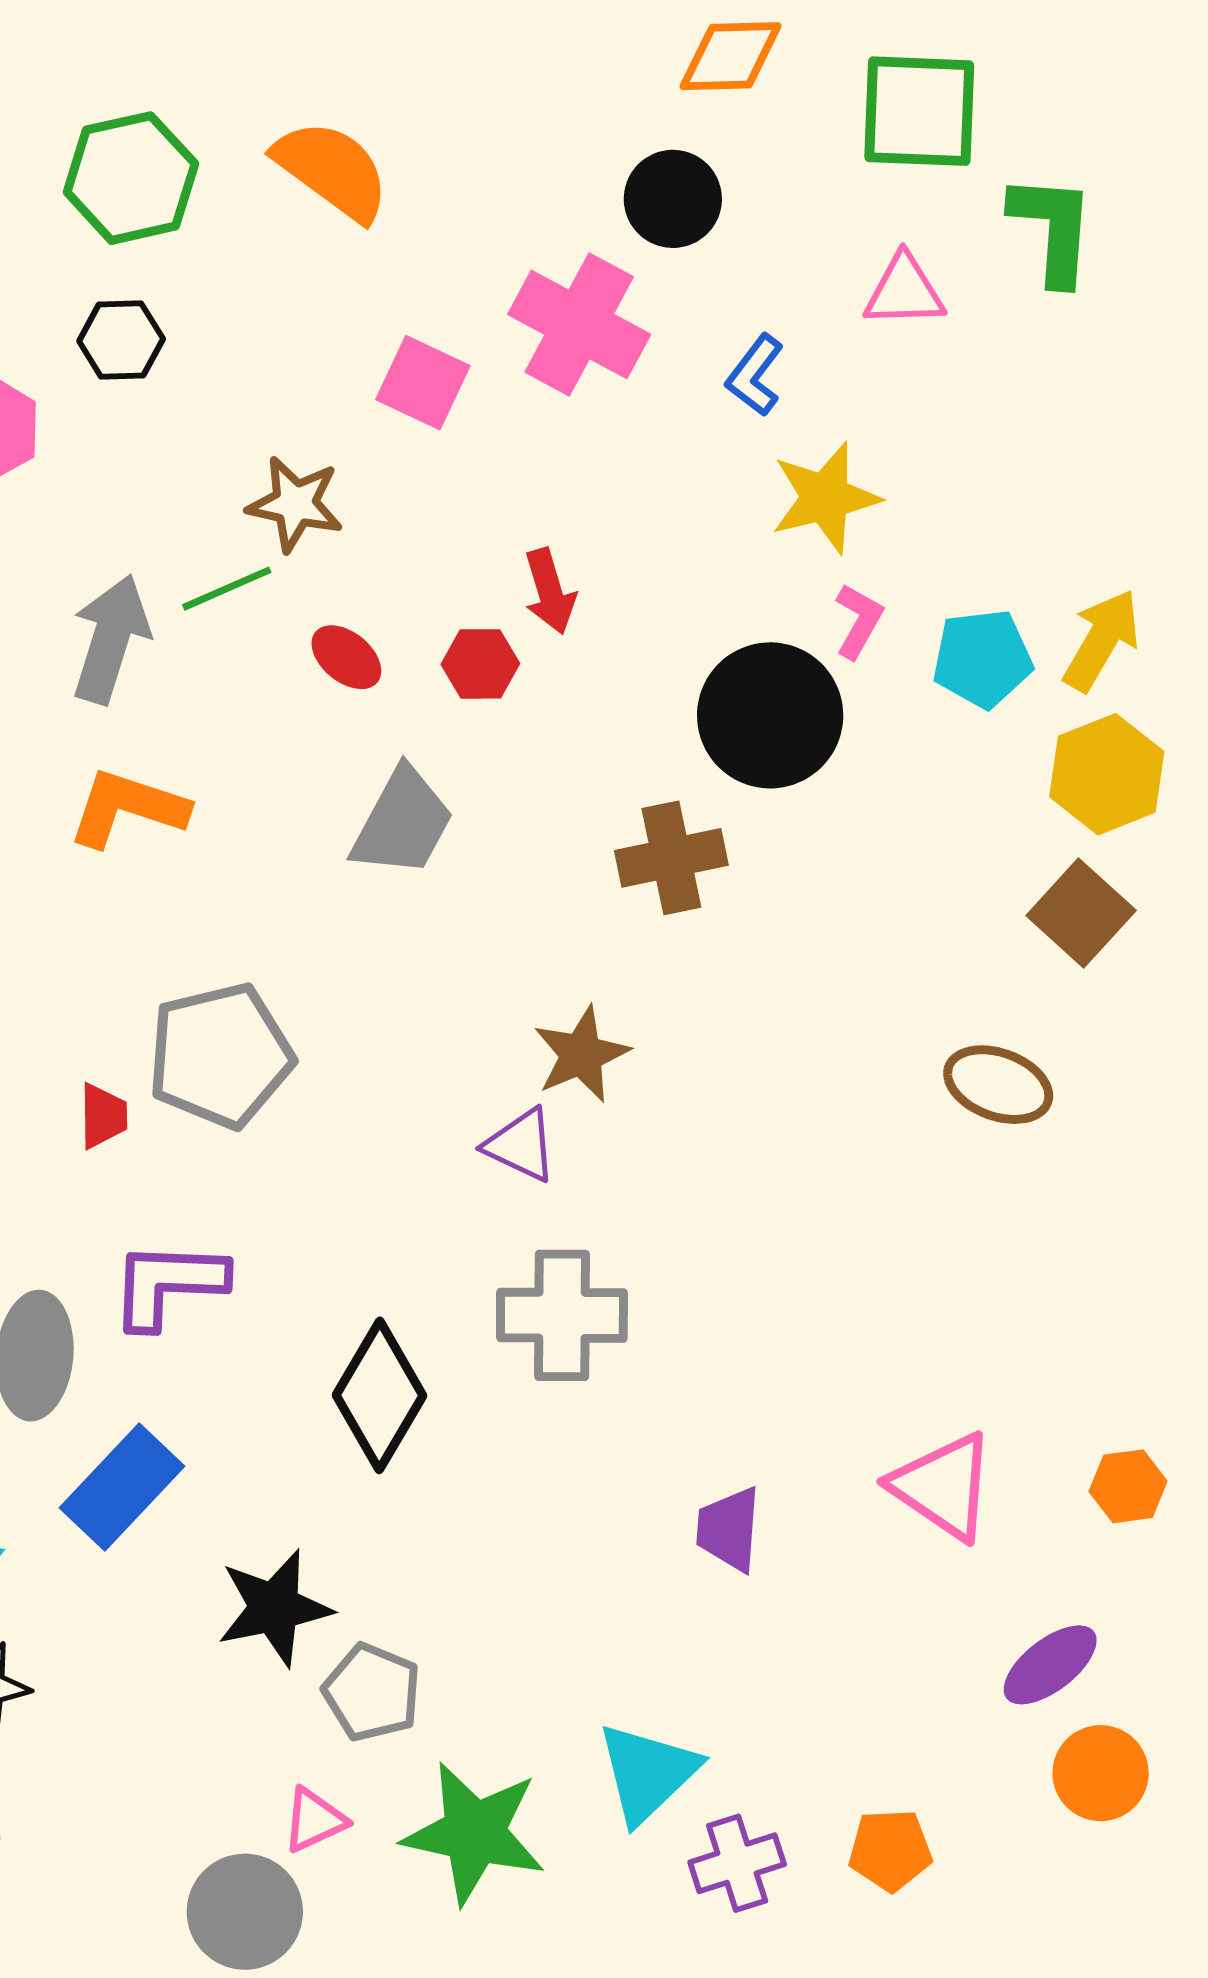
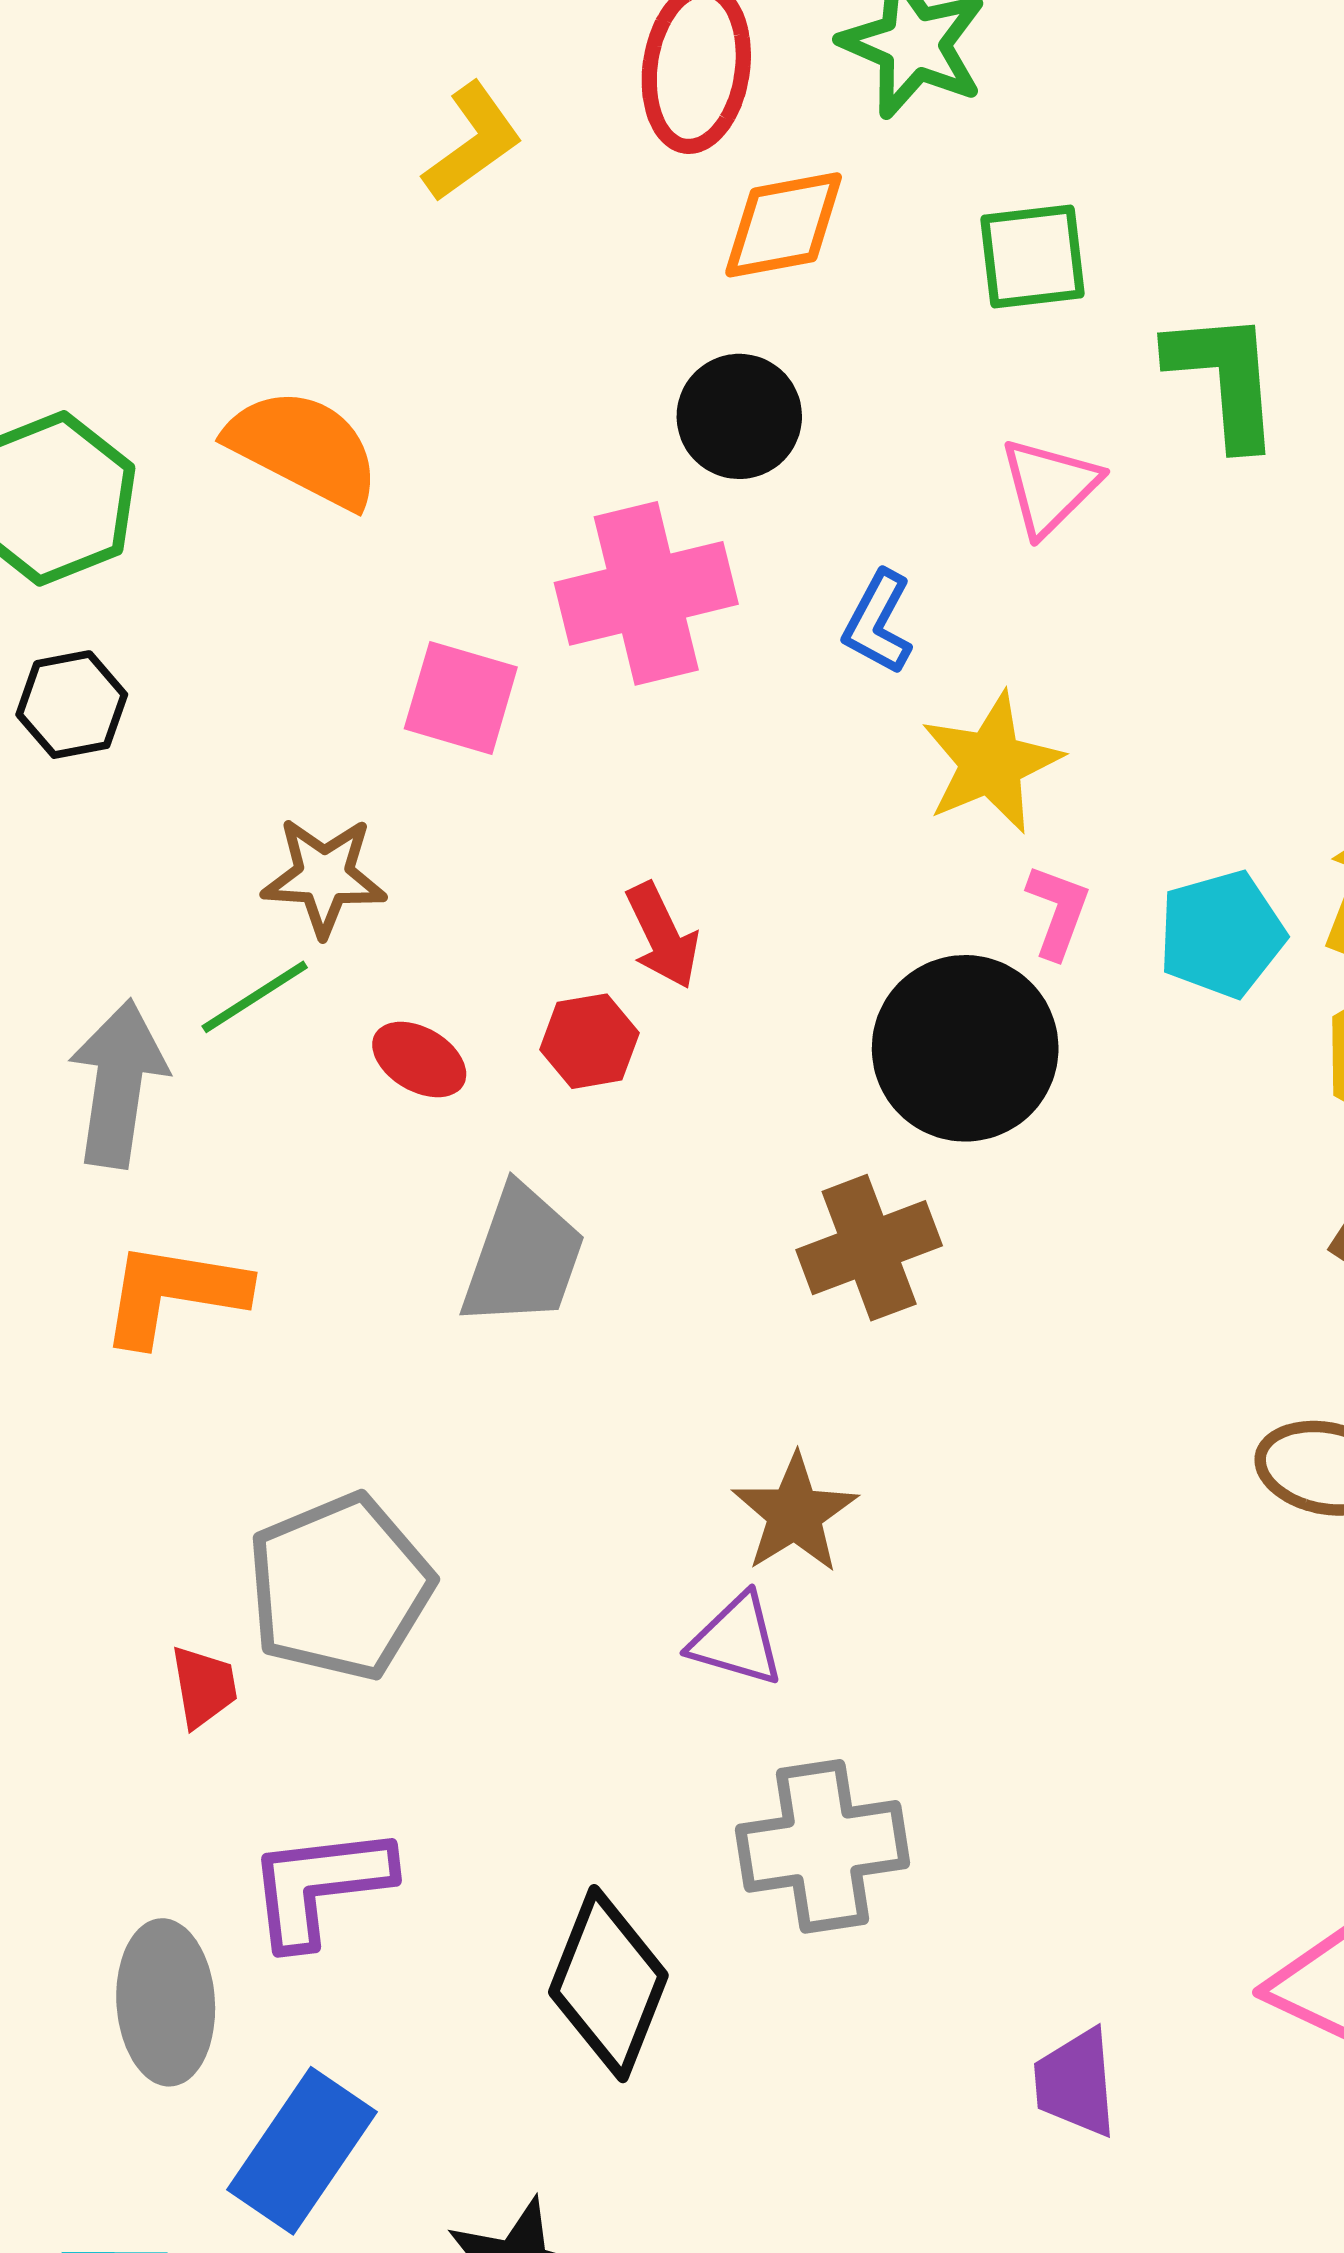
green square: (919, 111) -> (1033, 257), size x0.7
pink triangle: (904, 291) -> (1050, 486), turned -34
pink cross: (579, 324) -> (646, 593), turned -33

